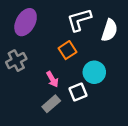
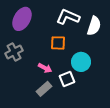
white L-shape: (79, 20) -> (68, 17), turned 40
orange square: (67, 50) -> (58, 43), turned 35
pink arrow: (52, 79) -> (45, 68), turned -32

